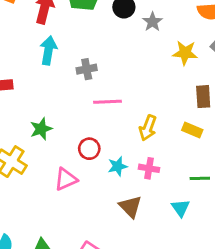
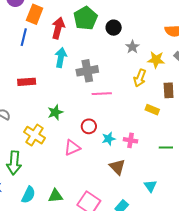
gray star: (153, 22) -> (132, 47), moved
gray cross: (87, 69) -> (87, 71), size x1.5
yellow arrow: (148, 128) -> (140, 78), moved
yellow rectangle: (192, 130) -> (152, 110), moved
cyan triangle: (181, 208) -> (150, 186), moved

